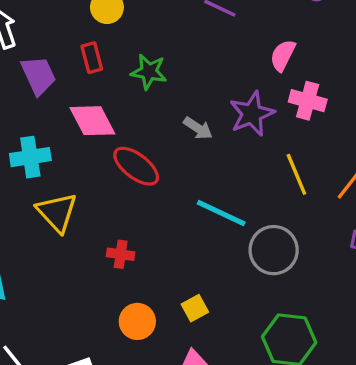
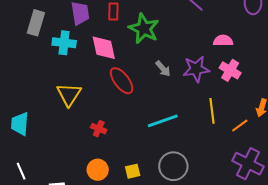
pink semicircle: (283, 55) -> (223, 41), turned 48
green star: (149, 72) -> (144, 29), size x1.4
cyan cross: (30, 157) -> (64, 43), moved
cyan line: (221, 213) -> (163, 121), turned -60
gray circle: (274, 250) -> (173, 166), moved

